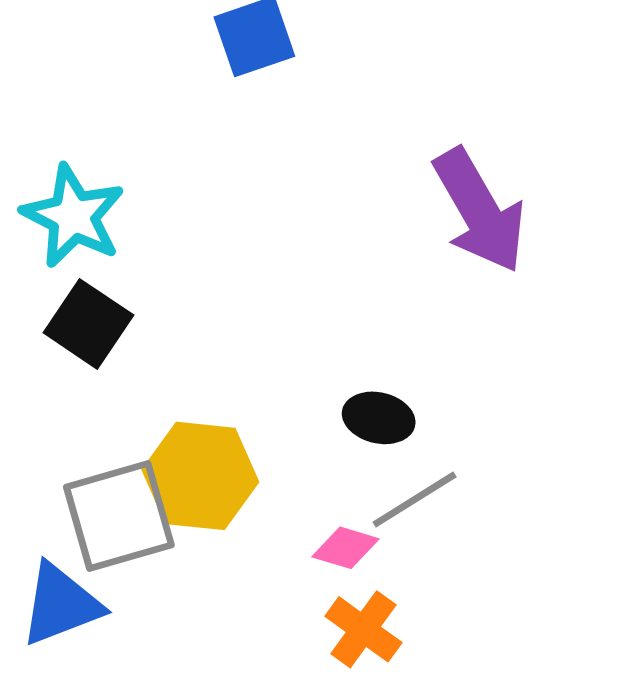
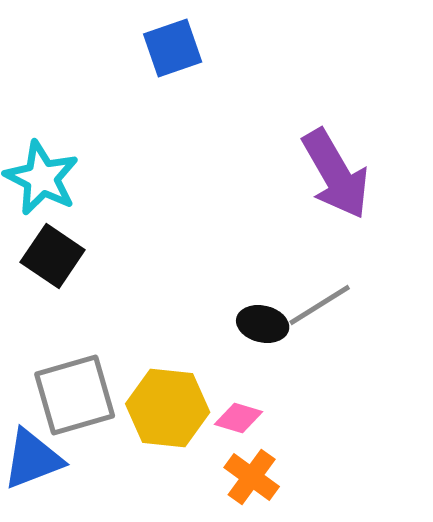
yellow hexagon: (200, 476) -> (168, 408), moved
gray line: (415, 499) -> (320, 305), moved

